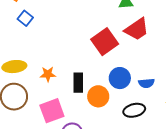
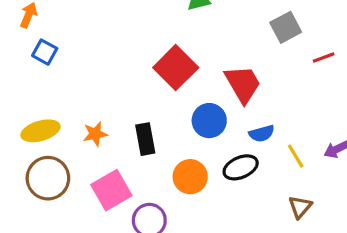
red trapezoid: (137, 29) -> (243, 84), moved, turned -76
blue semicircle: (146, 83) -> (262, 133), moved
orange circle: (98, 96) -> (190, 177), moved

